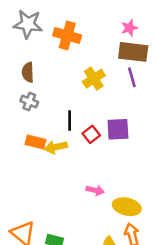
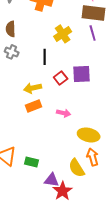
black line: (70, 120) -> (45, 57), moved
orange rectangle: (35, 142) -> (34, 106), moved, turned -35
pink arrow: (95, 190) -> (64, 113), moved

